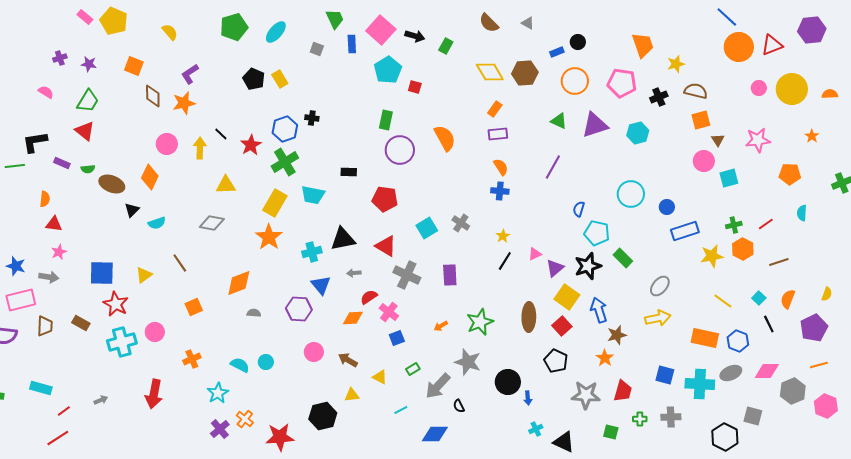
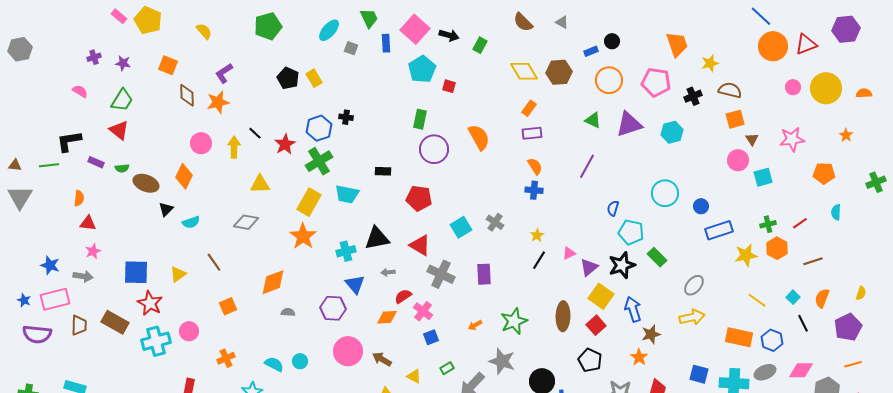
cyan ellipse: (276, 32) -> (329, 30), moved
brown rectangle: (81, 323) -> (115, 322), size x1.5
pink circle: (314, 352) -> (348, 351), size x1.5

